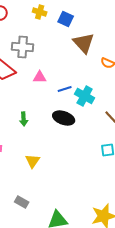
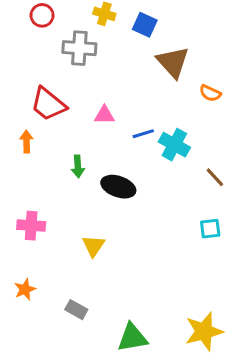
gray cross: (23, 47) -> (79, 48), moved
black ellipse: (64, 118) -> (118, 187), moved
green arrow: (24, 119) -> (78, 166), moved

